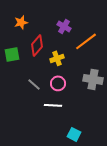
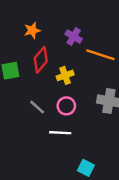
orange star: (21, 22) -> (32, 30), moved
orange line: (86, 41) -> (100, 55), turned 55

